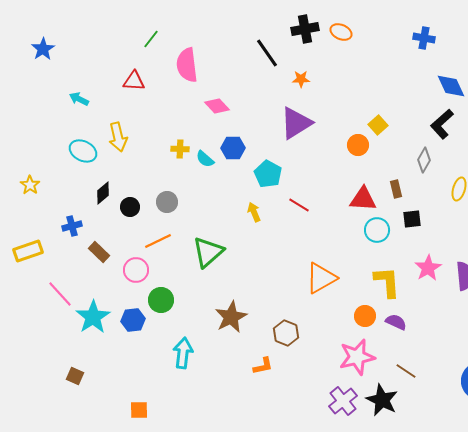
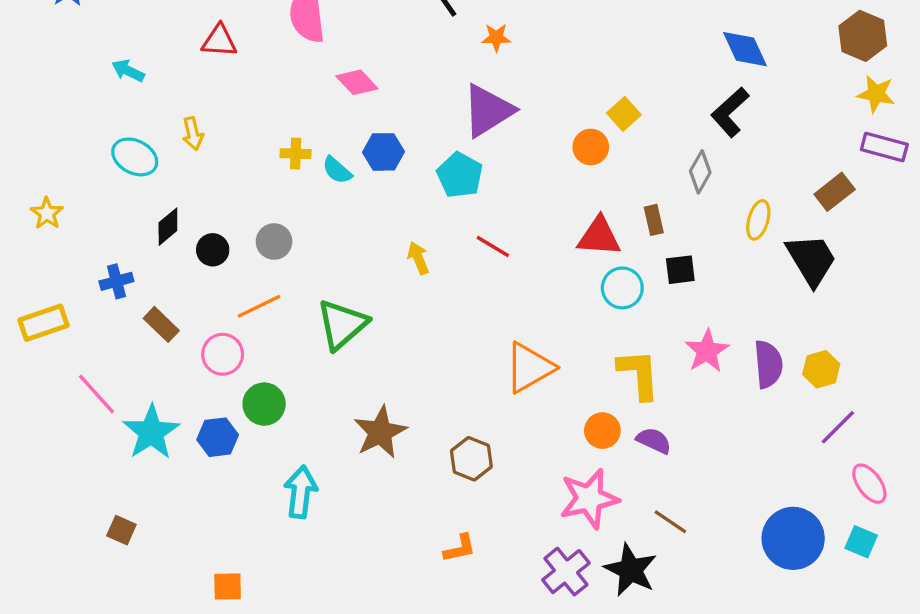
yellow arrow: (118, 137) -> (193, 134), size x0.7
cyan pentagon: (268, 174) -> (460, 175), moved
orange L-shape: (263, 366) -> (460, 548), moved

